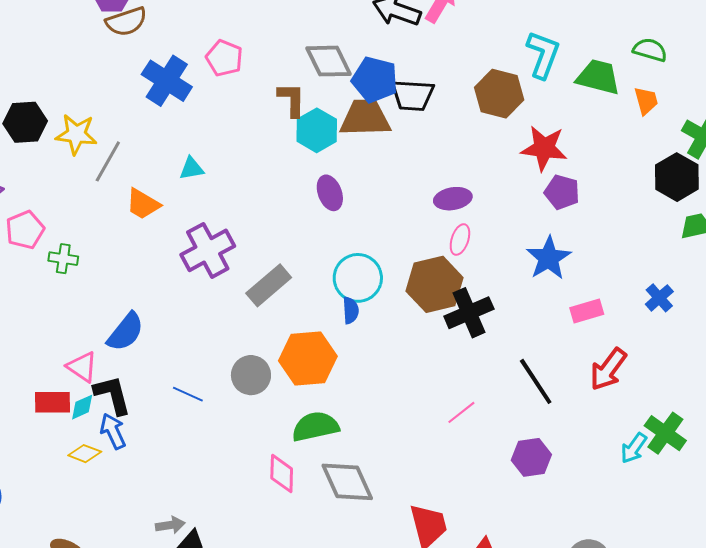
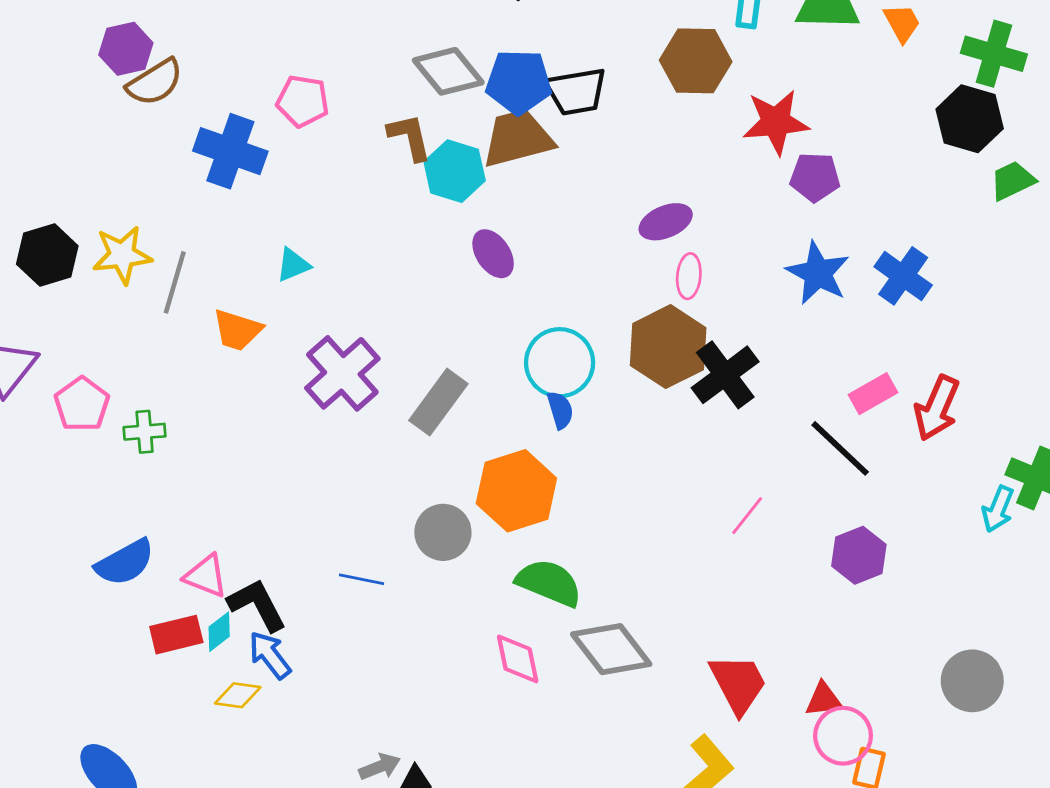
blue cross: (659, 298) -> (903, 276), moved, size x1.4
pink rectangle: (587, 311) -> (873, 394), moved
blue semicircle: (126, 332) -> (125, 562), moved, turned 36
green semicircle: (315, 427) -> (549, 583), turned 48

